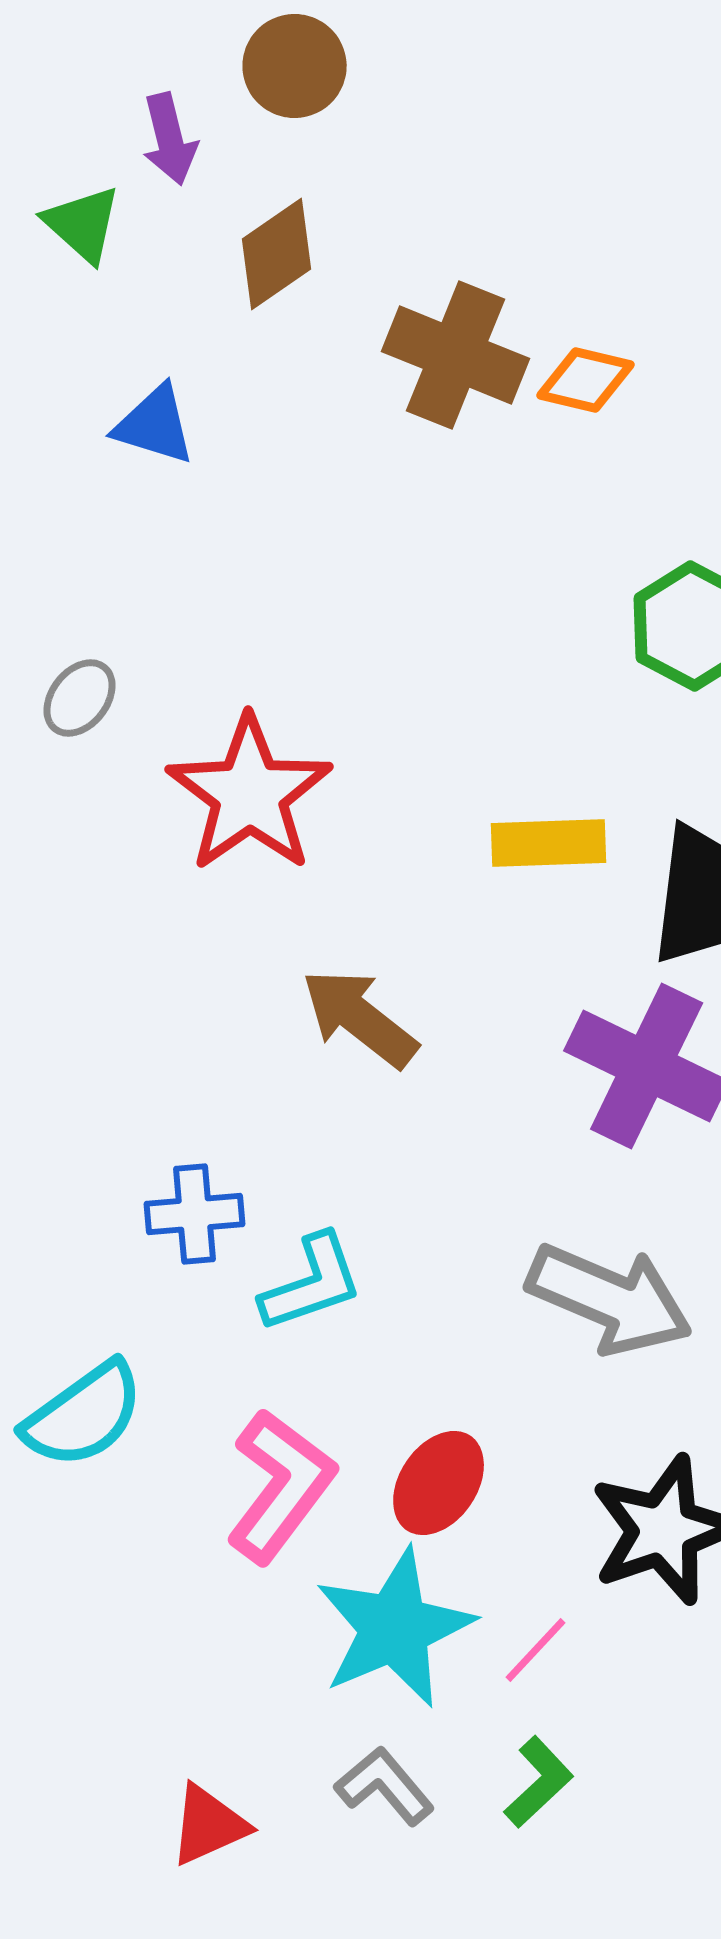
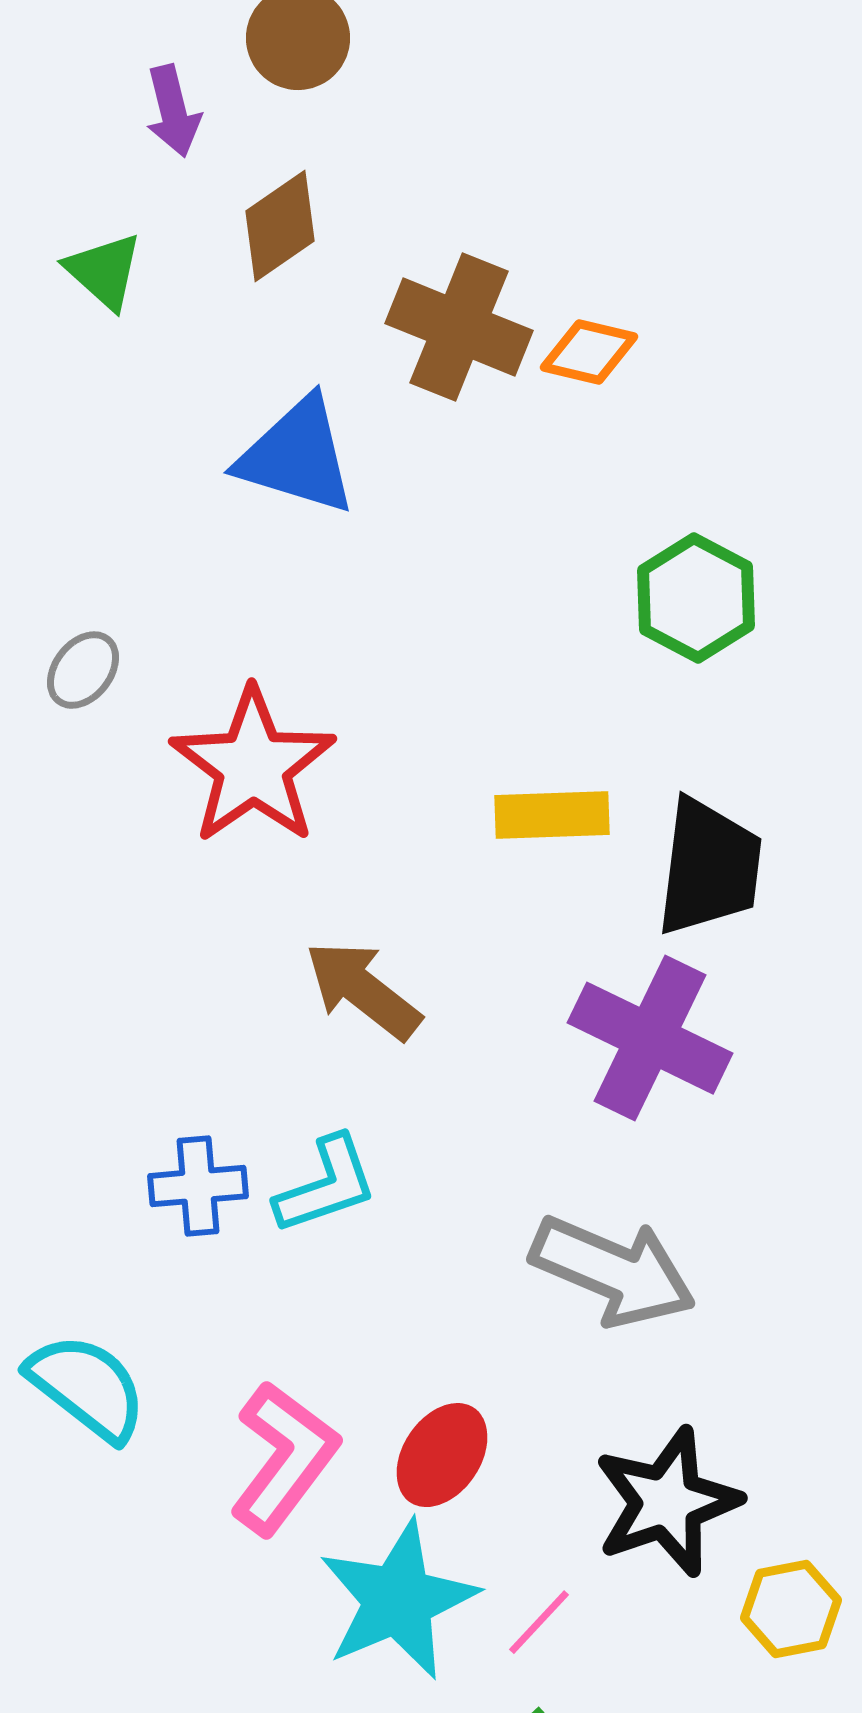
green triangle: (83, 224) -> (104, 271), moved
blue triangle: (155, 425) -> (297, 456), moved, size x1.5
cyan L-shape: (312, 1283) -> (326, 1185), moved
cyan semicircle: (84, 1415) -> (87, 1387), turned -106

